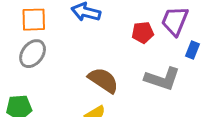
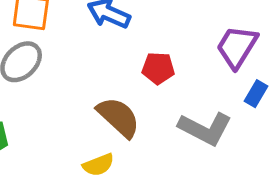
red pentagon: (143, 33) -> (158, 68), moved

